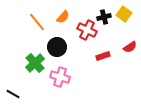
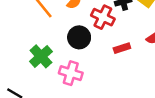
black circle: (57, 47) -> (79, 37), moved

